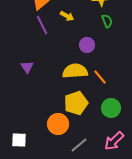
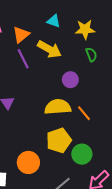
yellow arrow: (67, 16) -> (49, 49), size x1.6
green circle: (111, 108) -> (82, 154), moved
orange circle: (58, 124) -> (28, 162), moved

